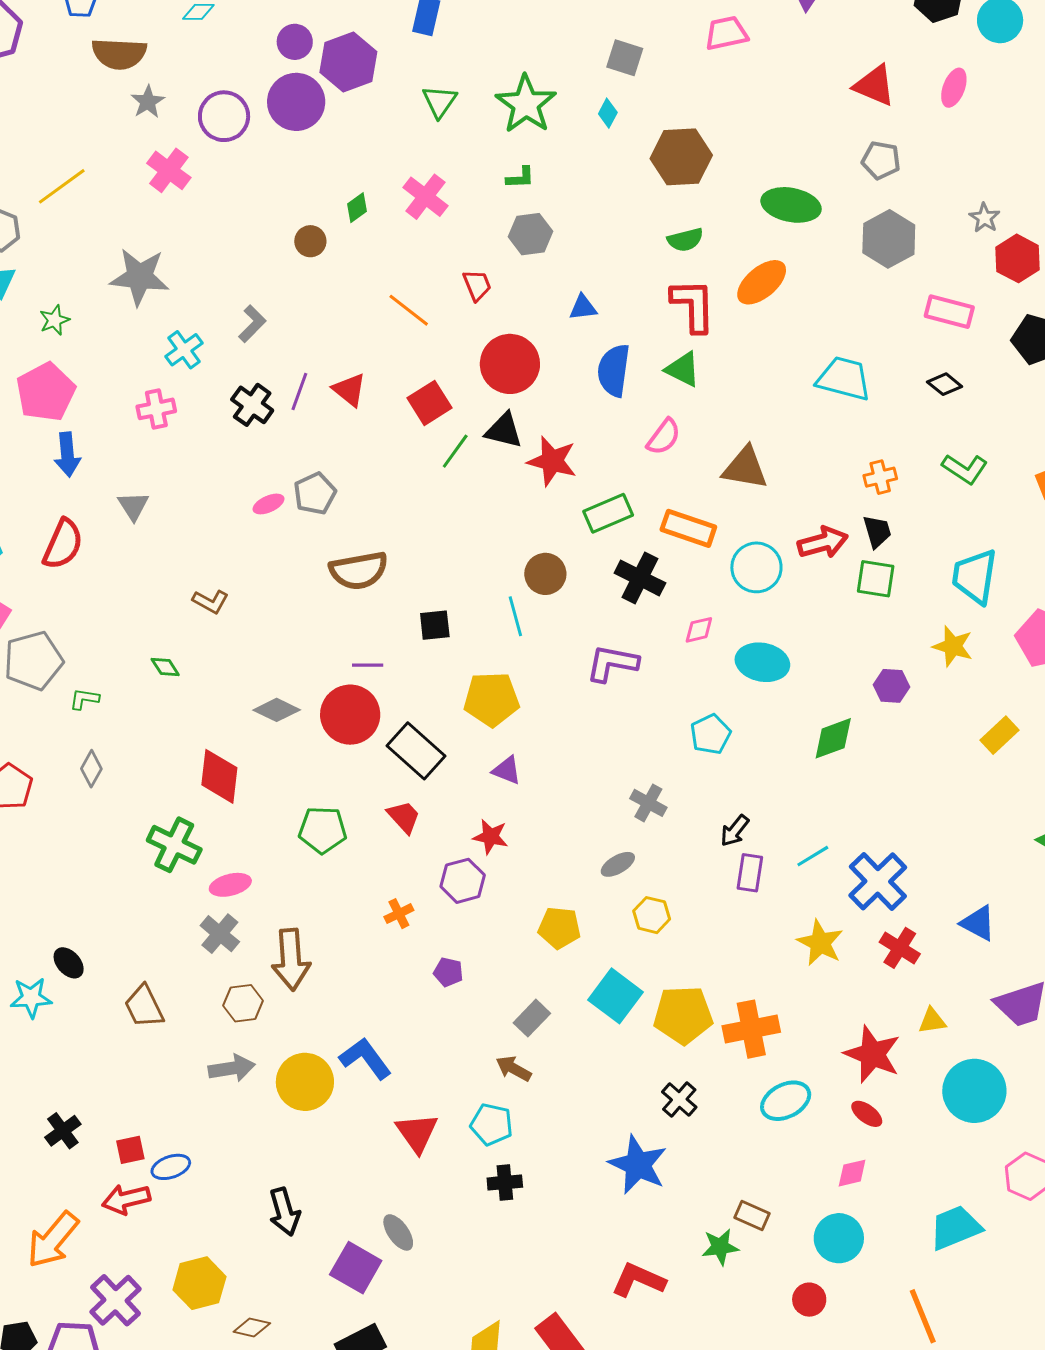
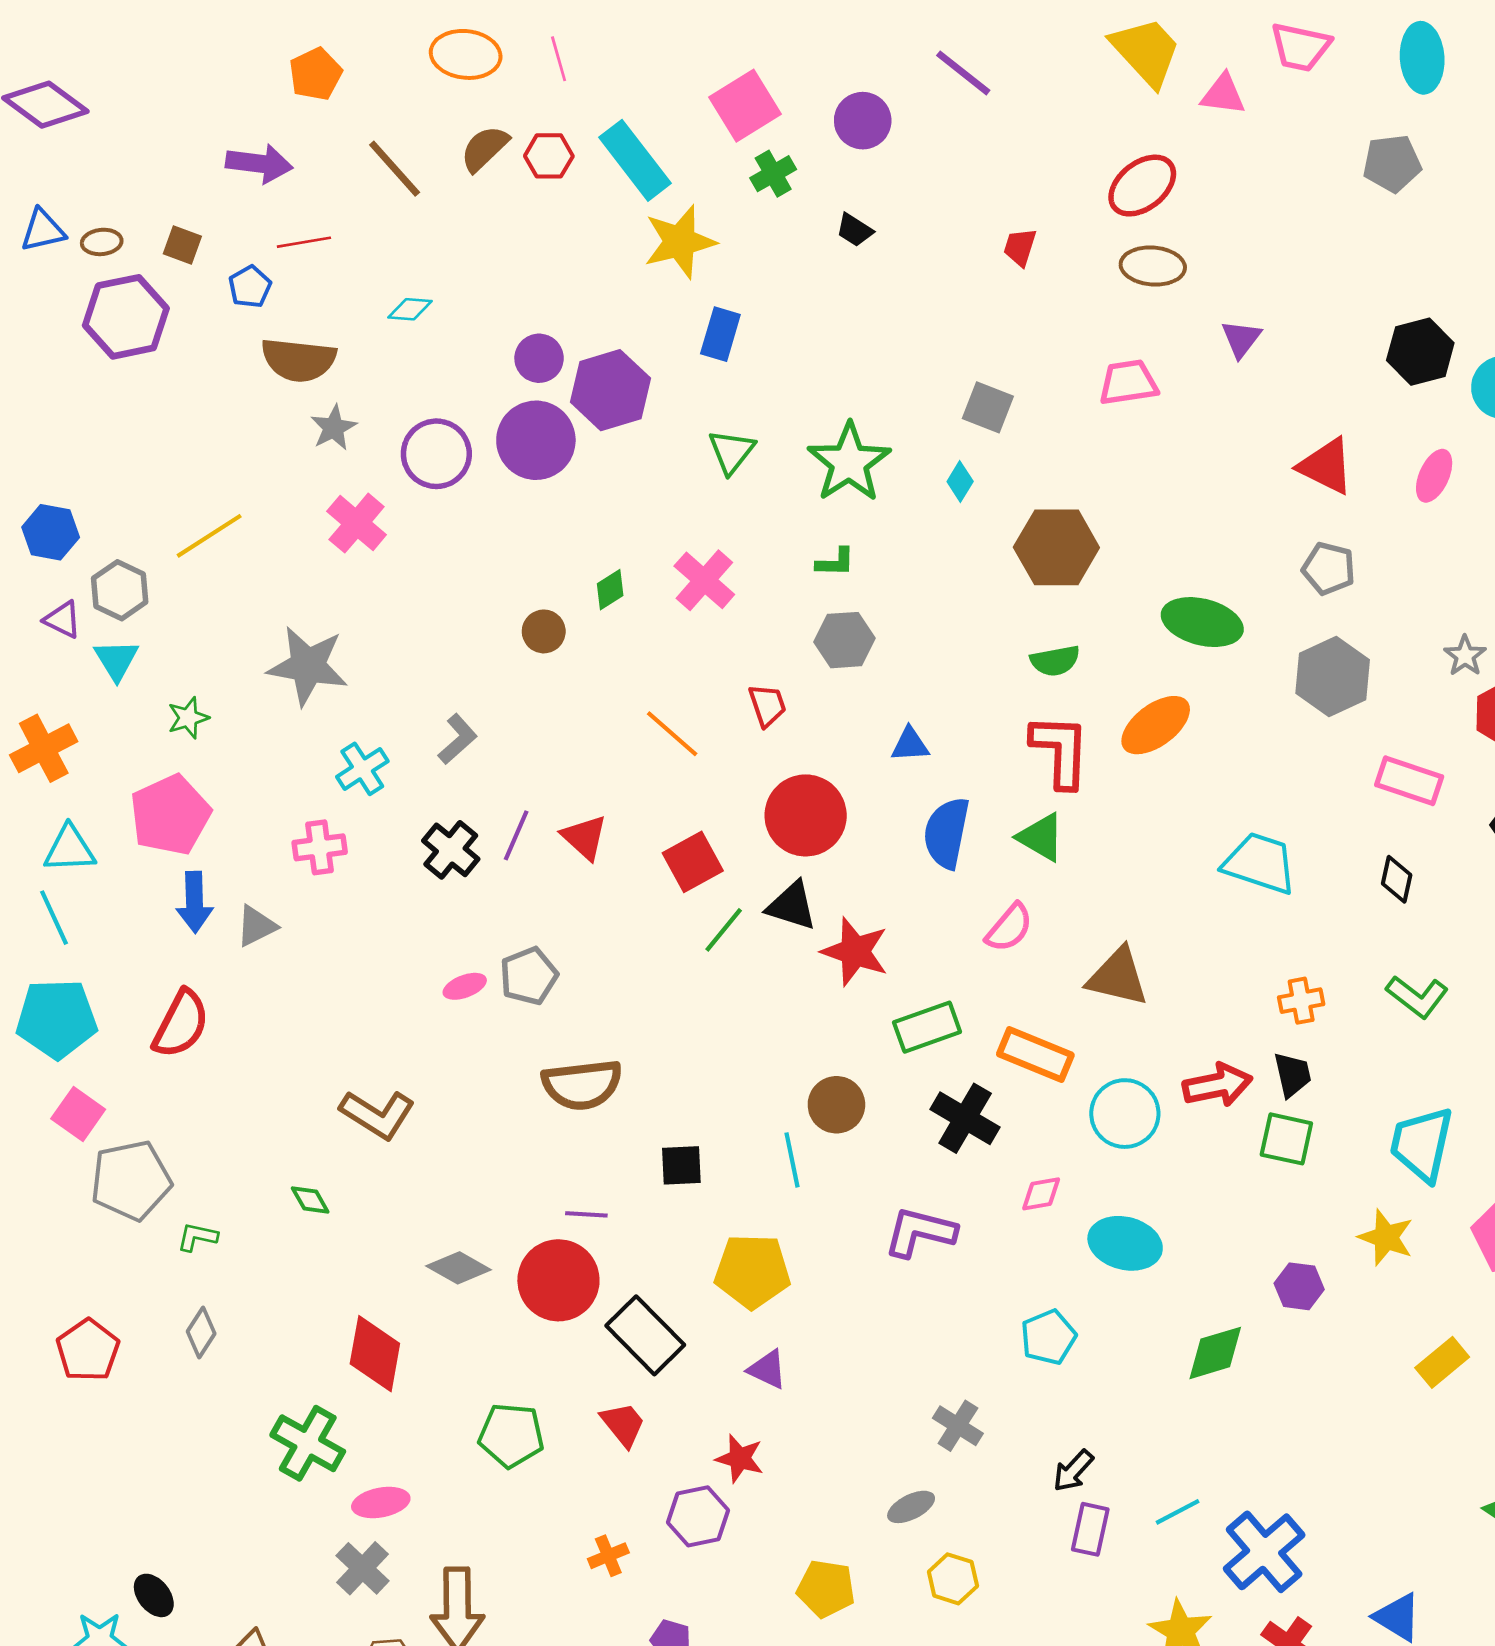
black diamond: (945, 384) -> (1397, 879), turned 60
gray triangle: (133, 506) -> (256, 926), moved, turned 32
brown L-shape: (211, 602) -> (377, 1114), size x1.5

